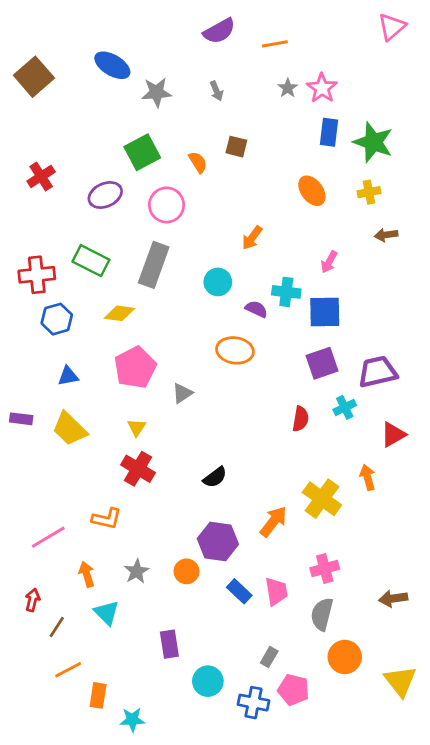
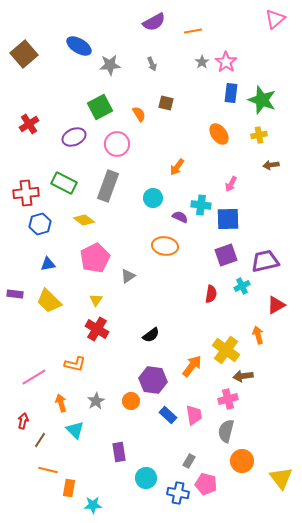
yellow diamond: (119, 313) -> (84, 220), turned 30
brown arrow: (393, 598) -> (243, 376), moved
orange line: (68, 670) -> (48, 470), turned 42

